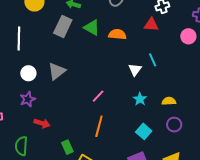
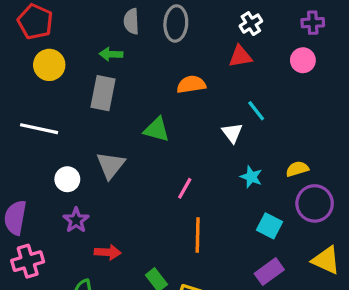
green triangle: (92, 28) -> (157, 130), moved
white line: (19, 38) -> (39, 129), turned -65
purple circle: (174, 125) -> (315, 203), size x1.5

